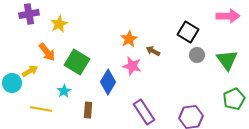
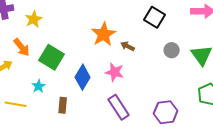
black square: (188, 32) -> (155, 17), moved
orange star: (129, 39) -> (104, 34), size x1.4
pink star: (132, 66) -> (115, 72), moved

